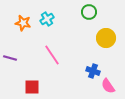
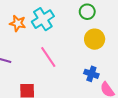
cyan cross: (47, 19) -> (43, 19), size x1.5
yellow circle: (106, 38) -> (95, 39), moved

